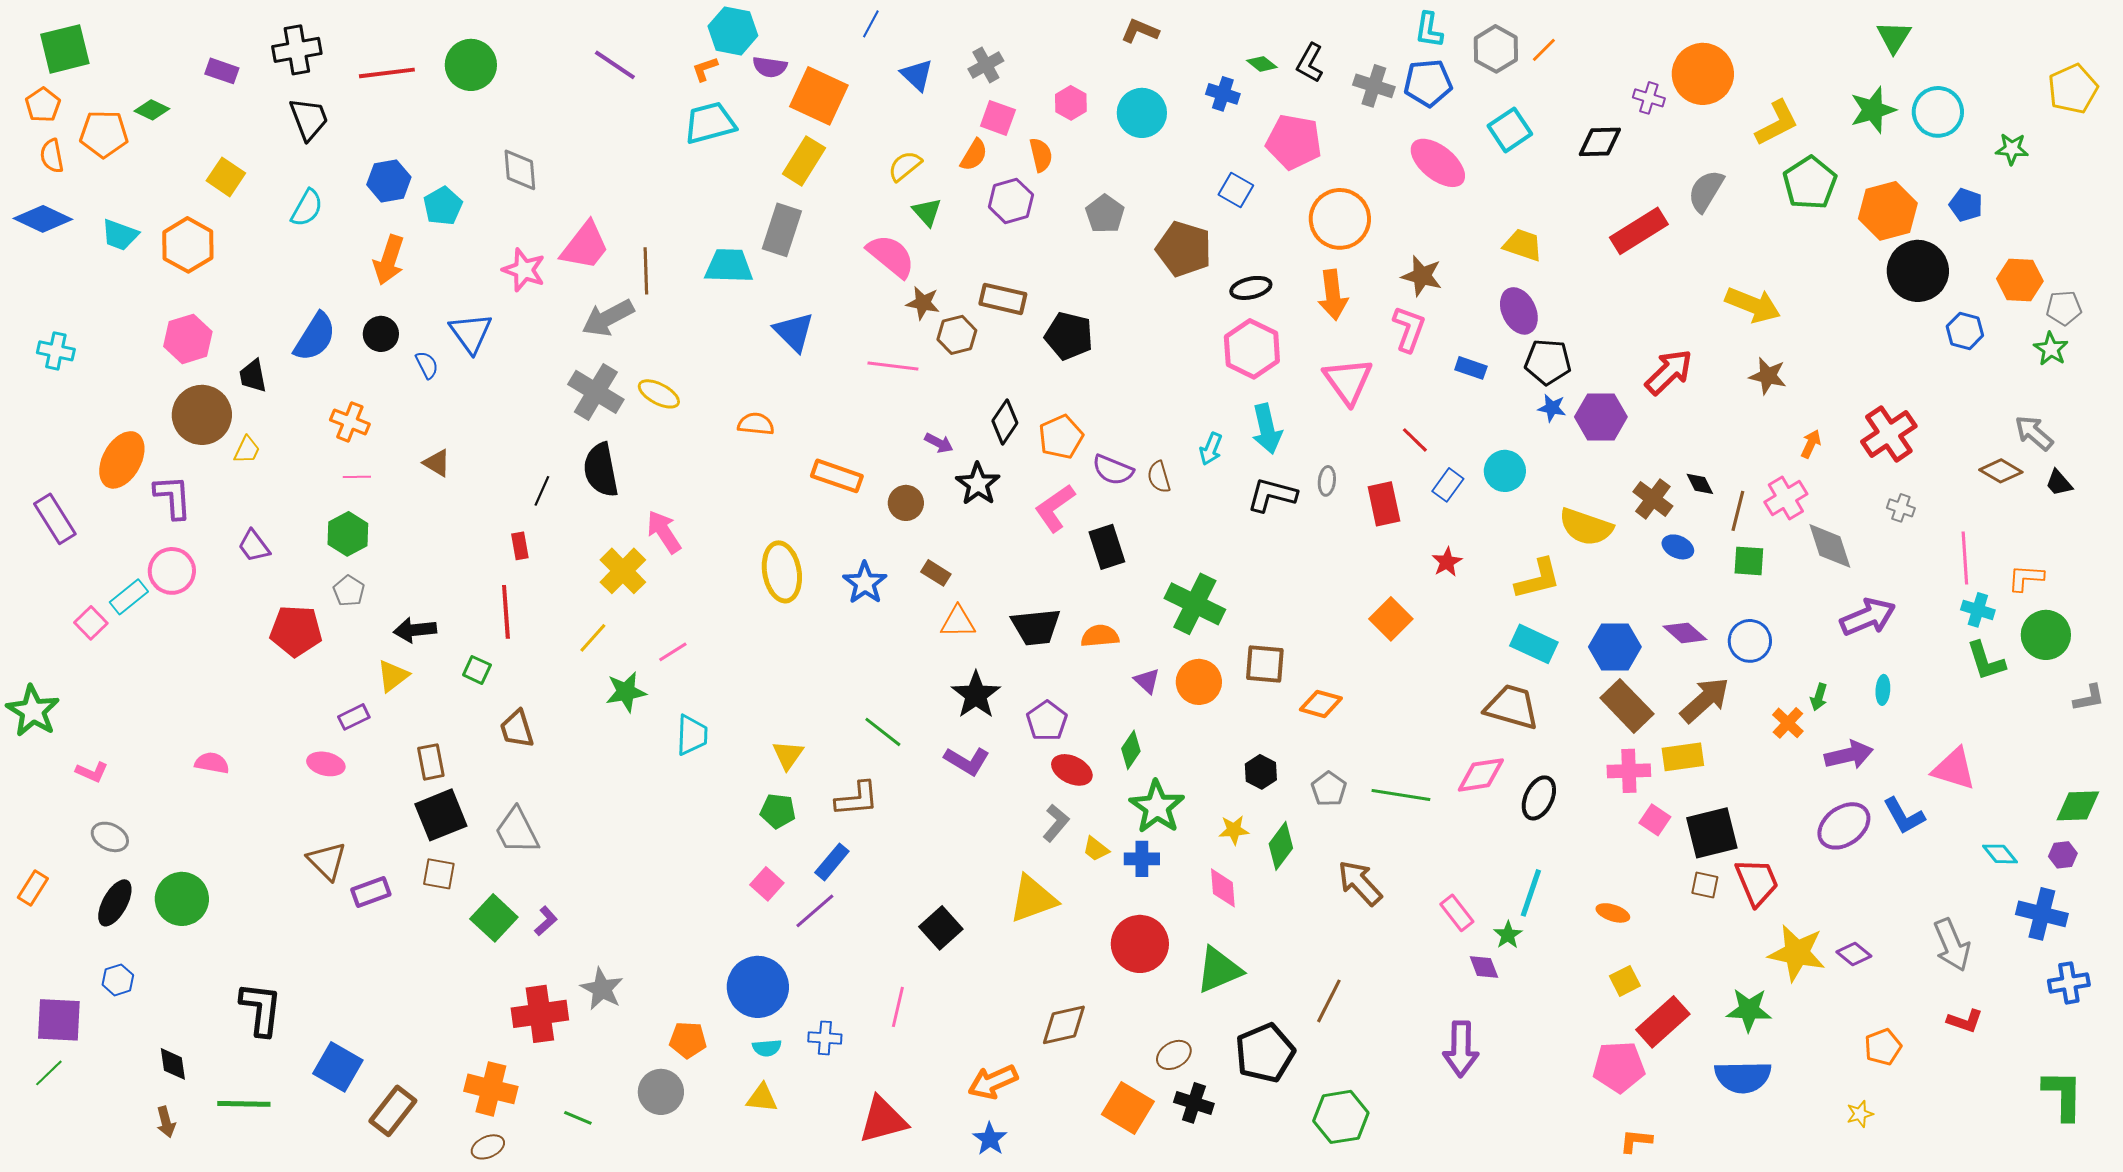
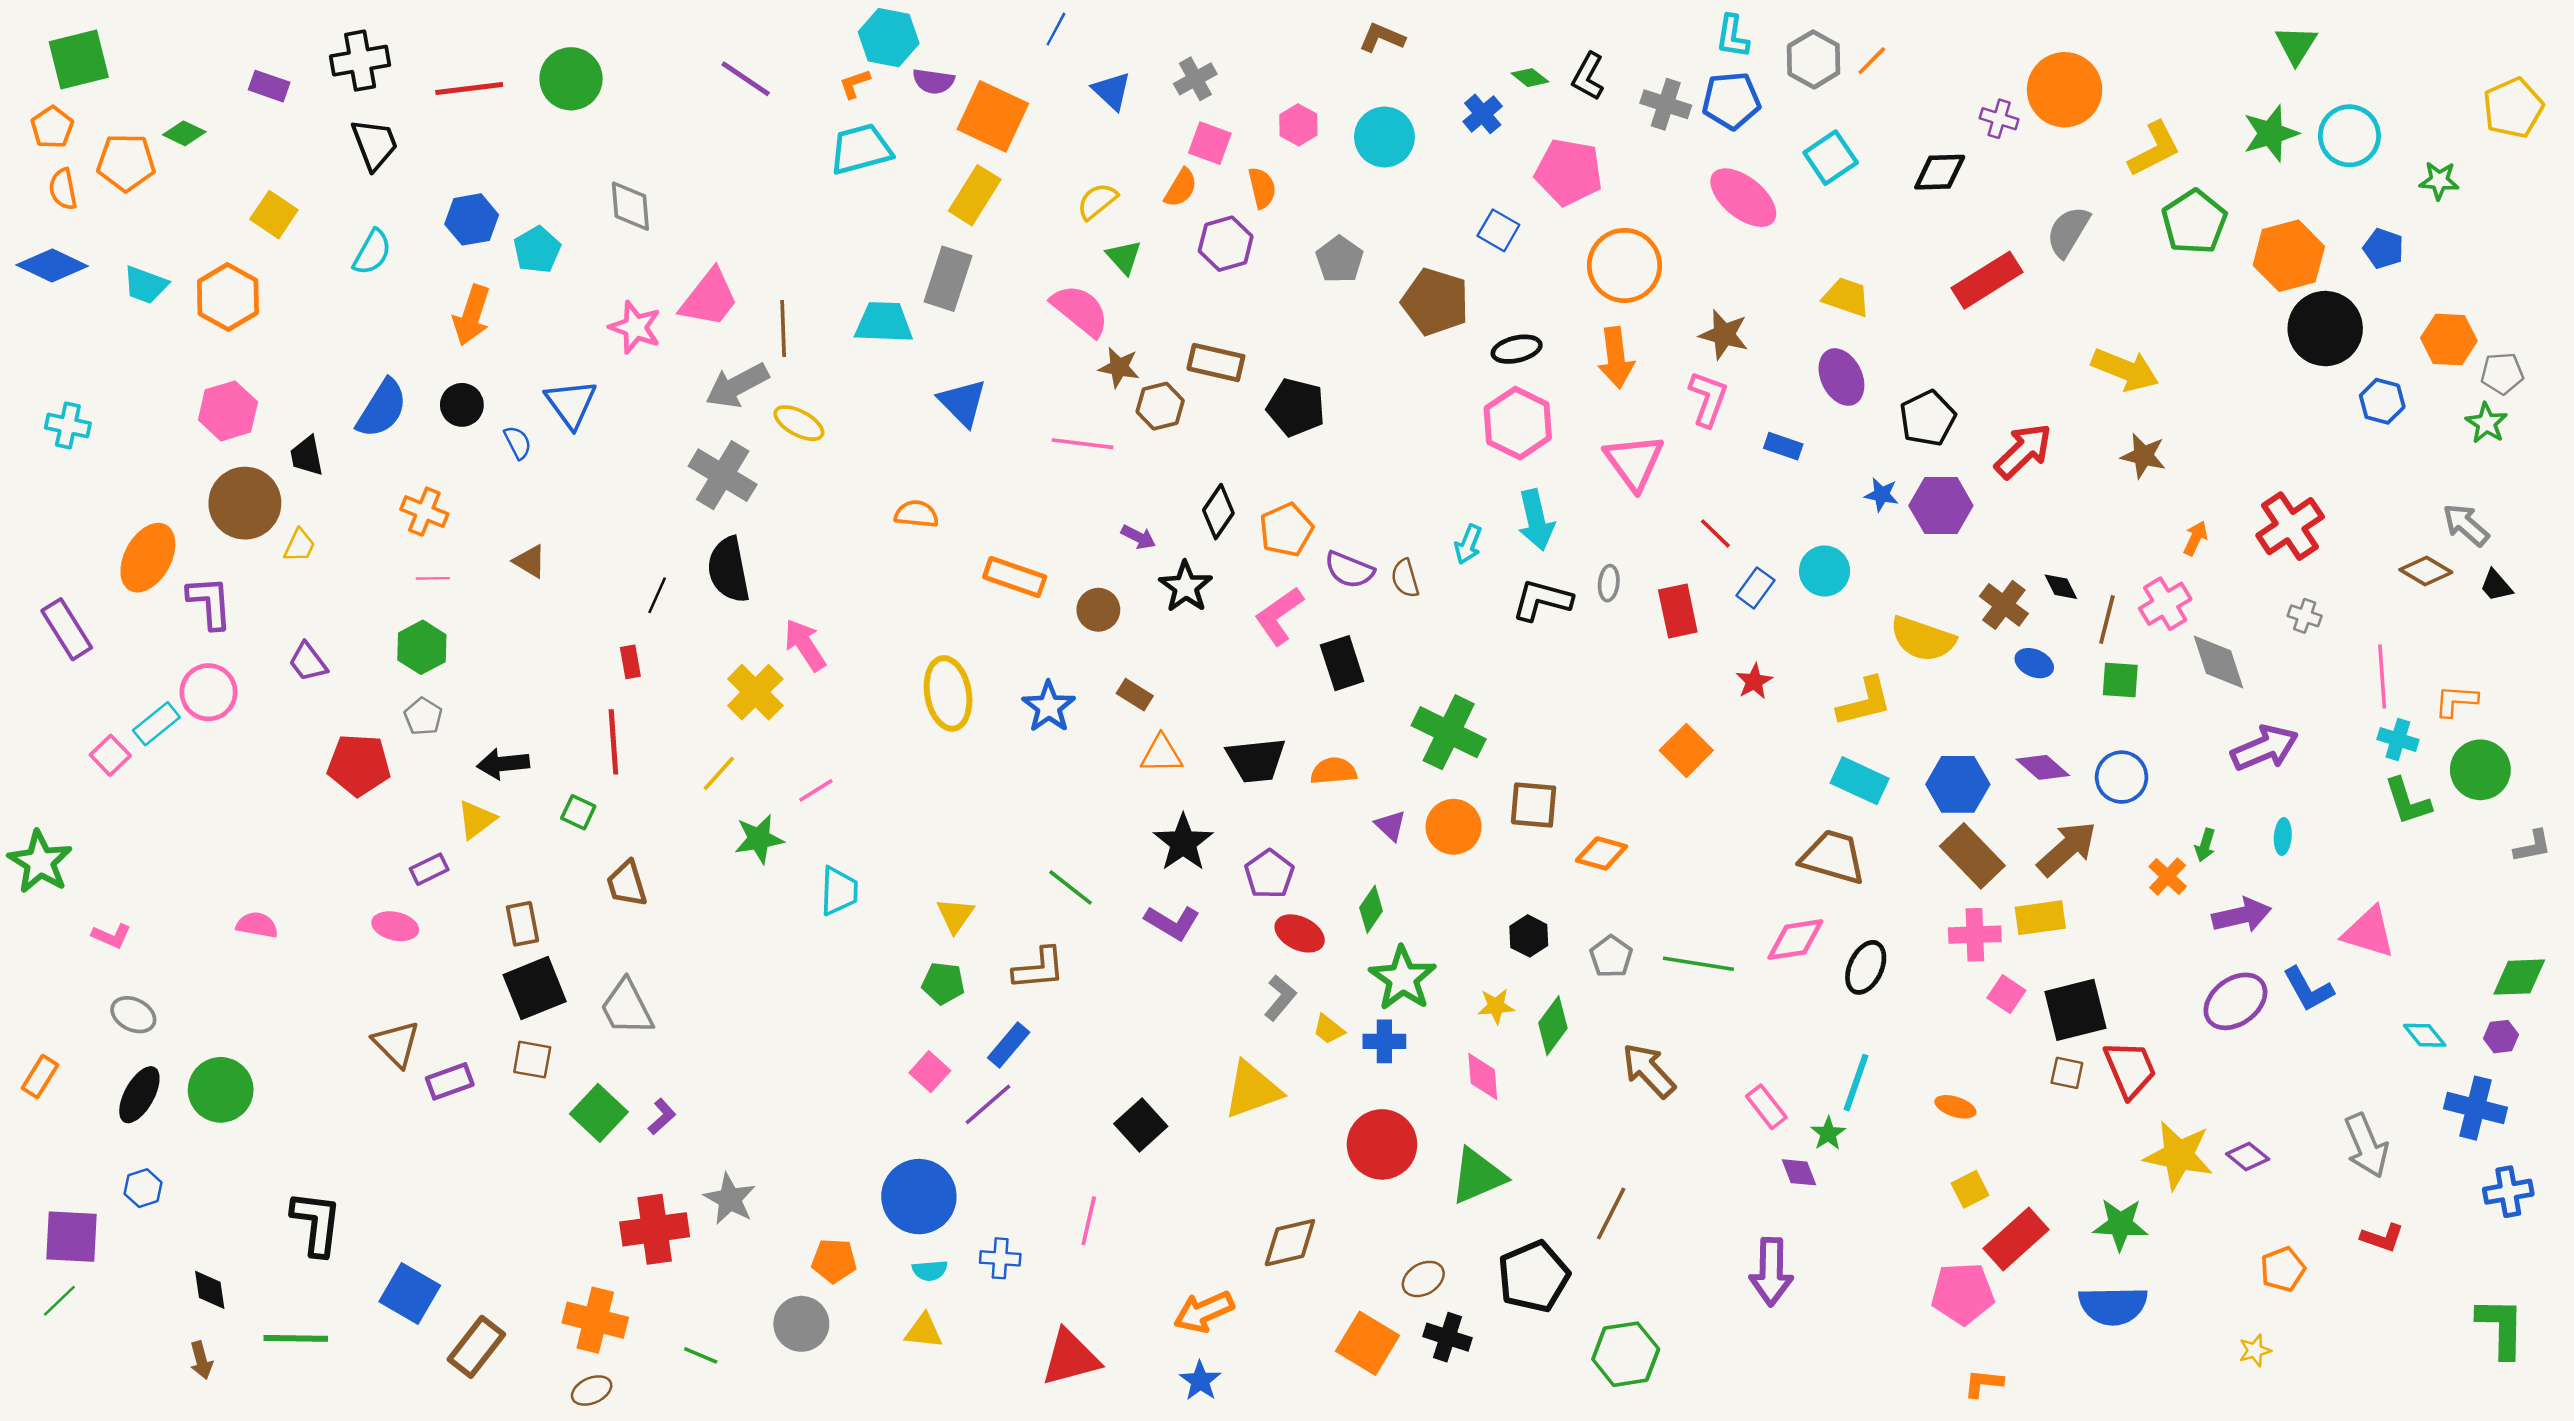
blue cross: (1223, 94) -> (1483, 114), turned 32
black pentagon: (1548, 362) -> (1928, 418), moved, turned -30
yellow ellipse: (659, 394) -> (799, 423), moved

